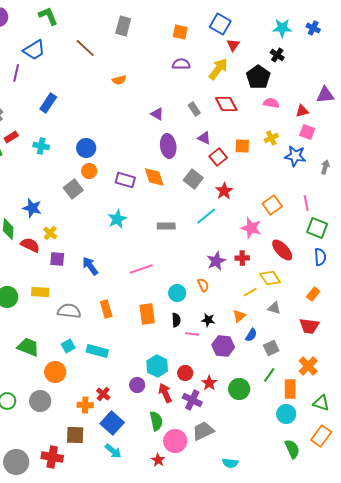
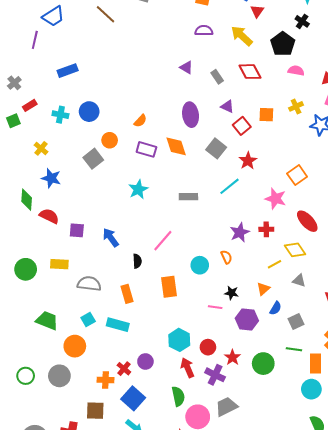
yellow arrow: (218, 69) -> (242, 36), turned -85
orange semicircle: (119, 80) -> (140, 121), moved, turned -32
blue rectangle: (48, 103) -> (68, 71), turned 36
purple triangle: (157, 114) -> (186, 68), moved
blue circle: (86, 148) -> (89, 112), moved
yellow cross: (50, 233) -> (41, 148), moved
pink line: (141, 269) -> (163, 241), turned -30
orange rectangle: (106, 309) -> (127, 294), moved
black semicircle: (176, 320) -> (137, 261), moved
green line: (269, 375) -> (294, 349), turned 63
purple circle: (137, 385) -> (145, 361), moved

